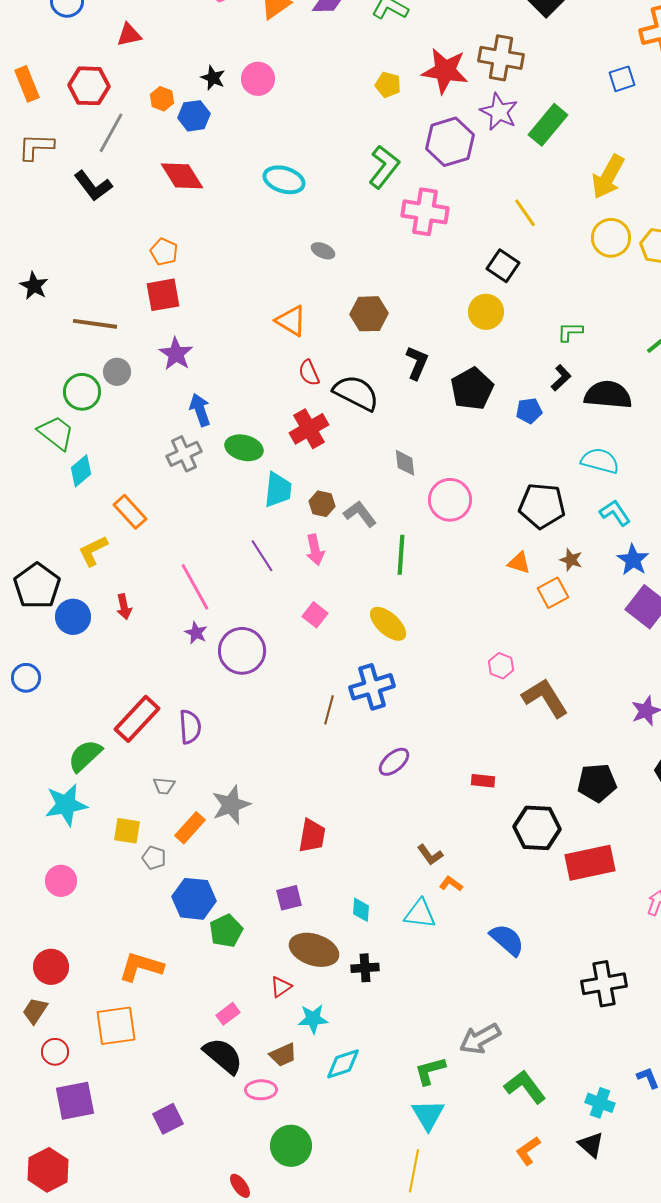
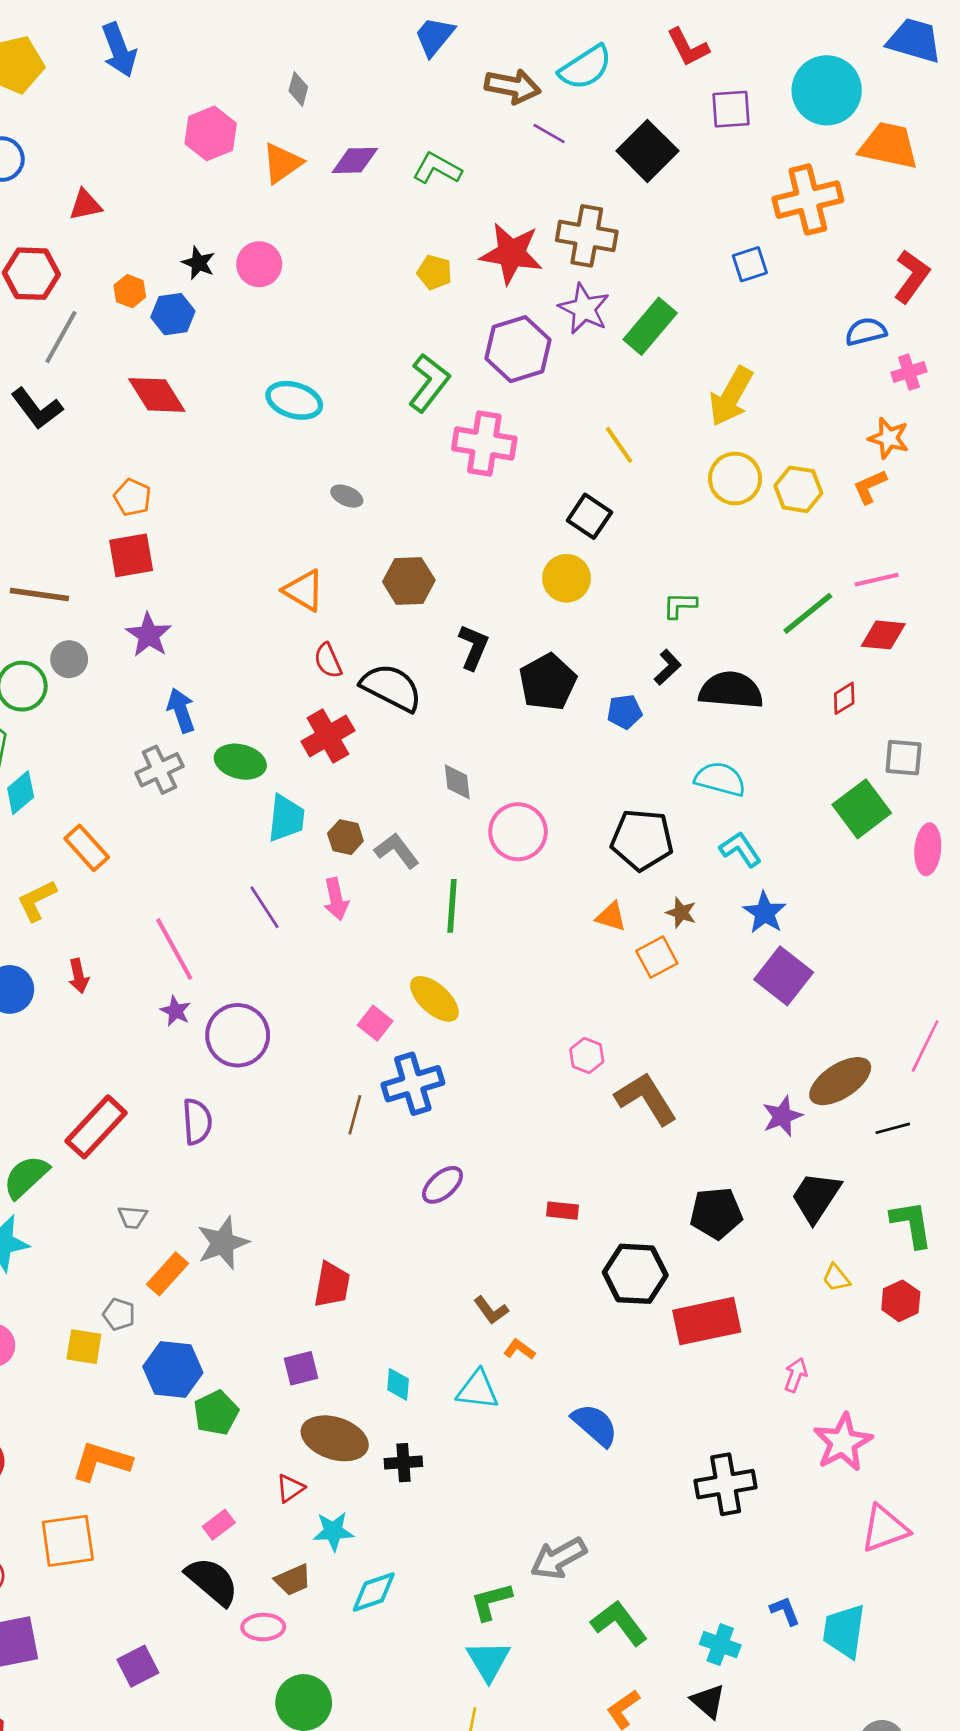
pink square: (315, 615) -> (375, 1023), moved
purple semicircle: (190, 727) -> (197, 1122), moved
yellow square: (127, 831) -> (84, 1347), moved

